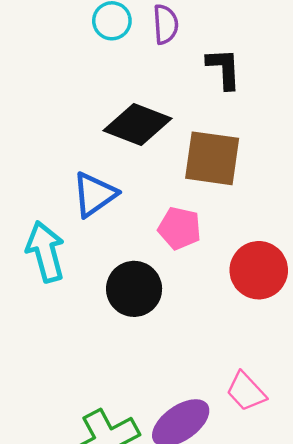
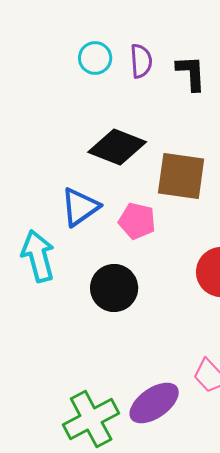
black L-shape: (224, 69) -> (191, 73), moved
pink pentagon: (179, 228) -> (137, 221), moved

